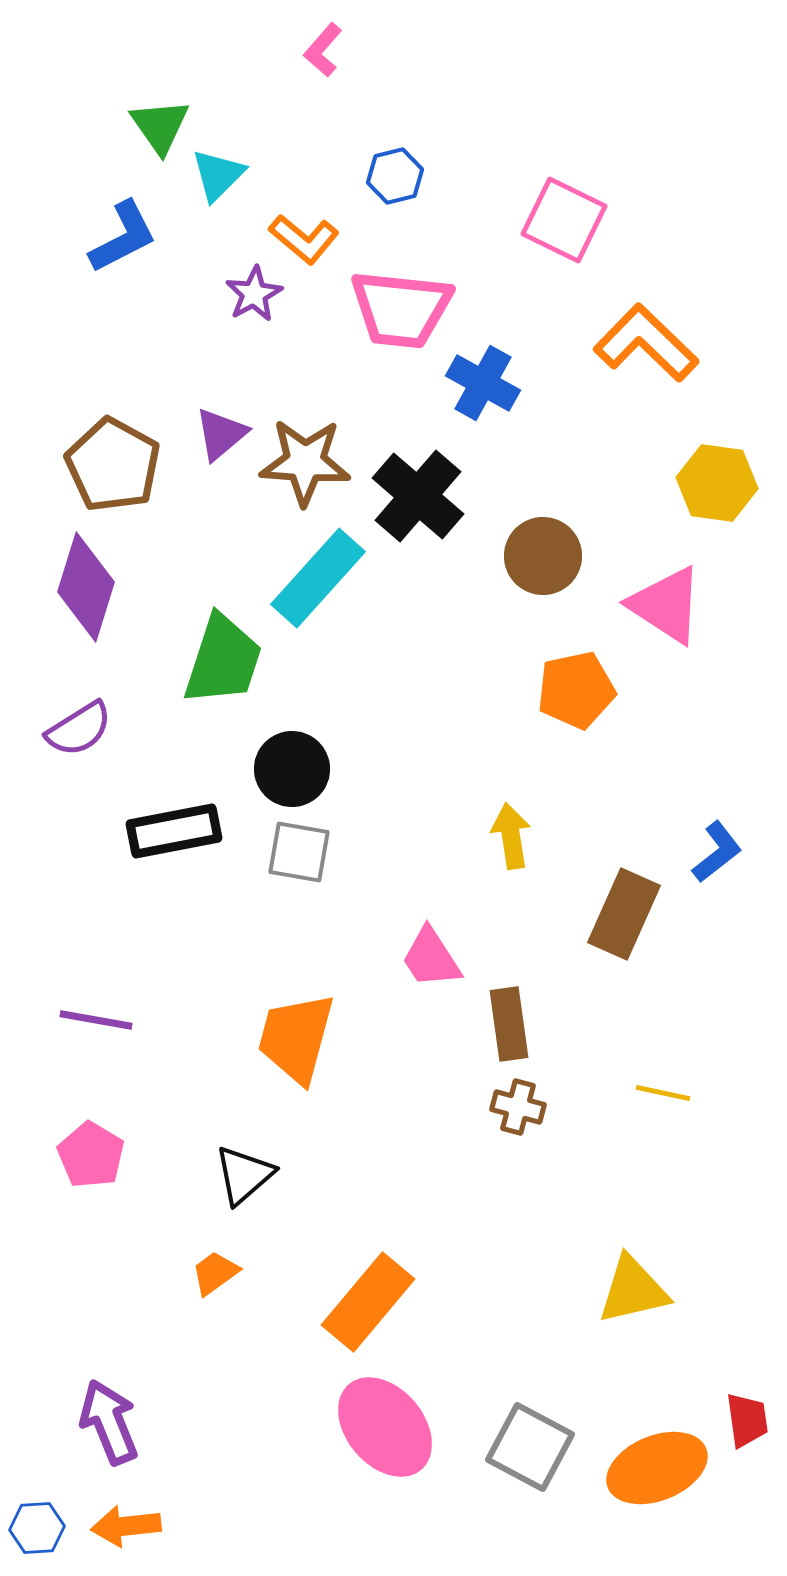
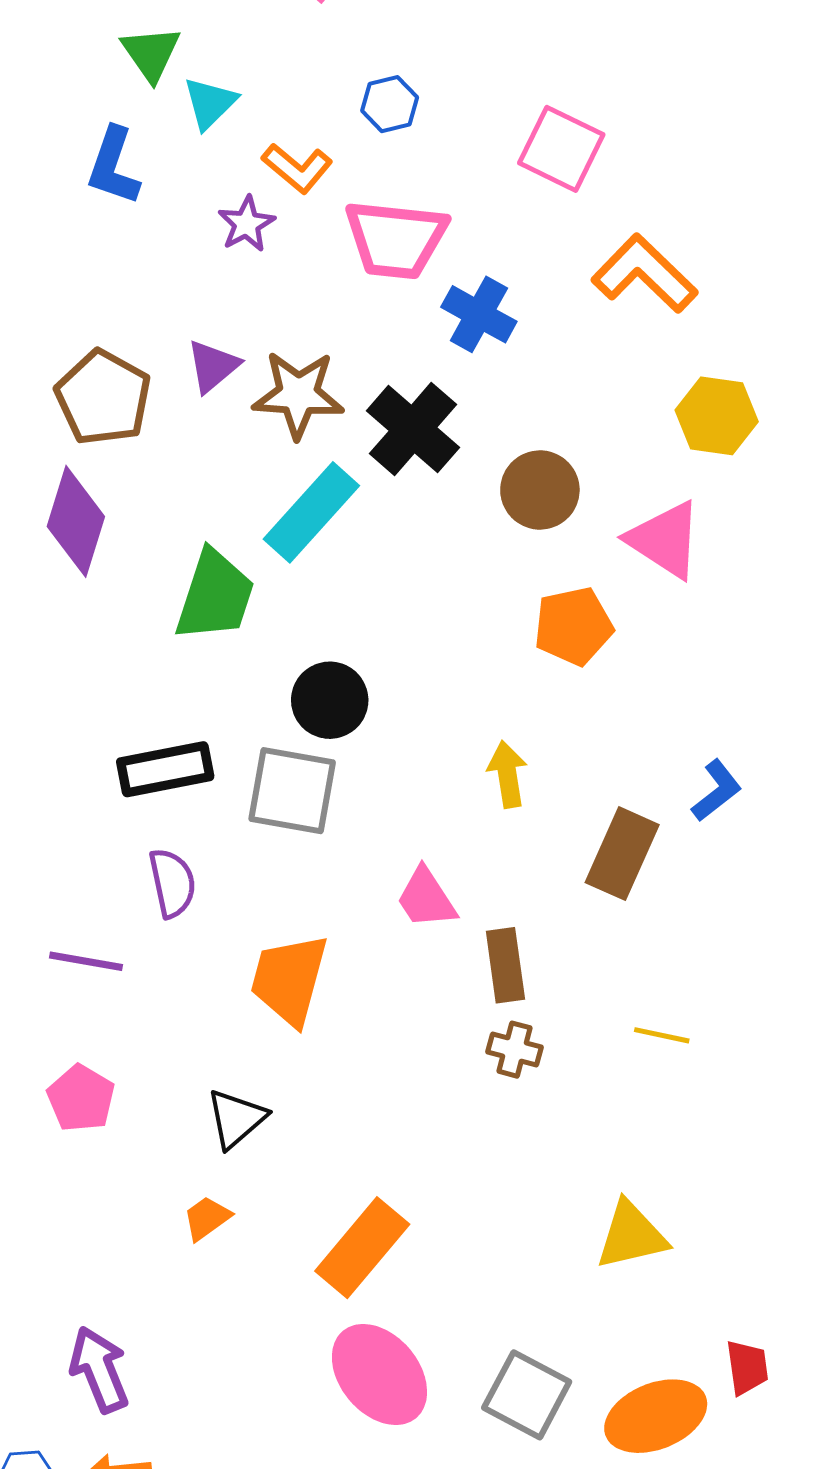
blue L-shape: (123, 237) -> (113, 166), turned 136
purple semicircle: (79, 729) -> (172, 883), moved, turned -70
black circle: (292, 769) -> (330, 700), moved
gray square: (299, 852) -> (292, 791), size x1.4

